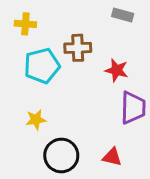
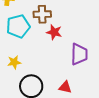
red star: (117, 70) -> (54, 32), moved

